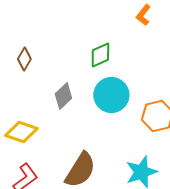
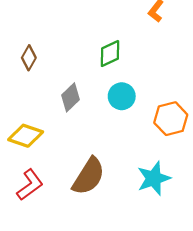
cyan circle: (111, 95) -> (122, 96), size x0.7

